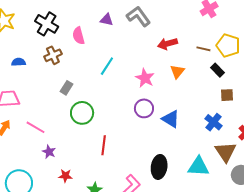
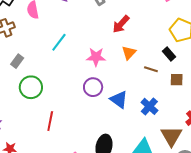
red arrow: (167, 44) -> (121, 24), turned -36
brown line: (203, 49) -> (151, 69), moved
pink star: (145, 78) -> (96, 57), turned -30
blue cross: (213, 122) -> (149, 106), moved

